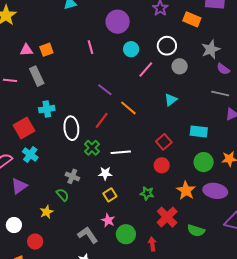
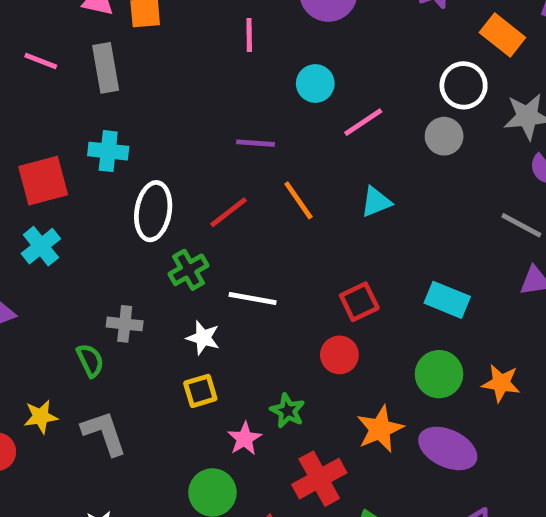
white circle: (167, 46) -> (464, 85), moved
cyan circle: (131, 49) -> (315, 83), moved
purple line: (105, 90) -> (256, 143), turned -49
cyan triangle: (171, 100) -> (376, 202), moved
gray cross: (72, 176) -> (125, 324), turned -32
yellow star: (47, 212) -> (41, 417), moved
pink star: (108, 220) -> (245, 439), moved
gray L-shape: (88, 235) -> (104, 433), moved

